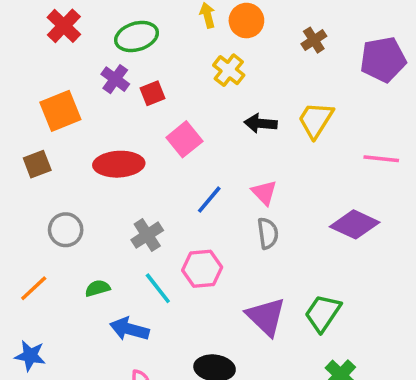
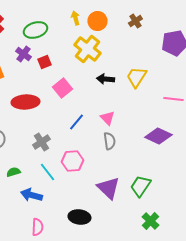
brown cross: (314, 40) -> (135, 21), moved
yellow cross: (229, 70) -> (87, 49), size x1.5

